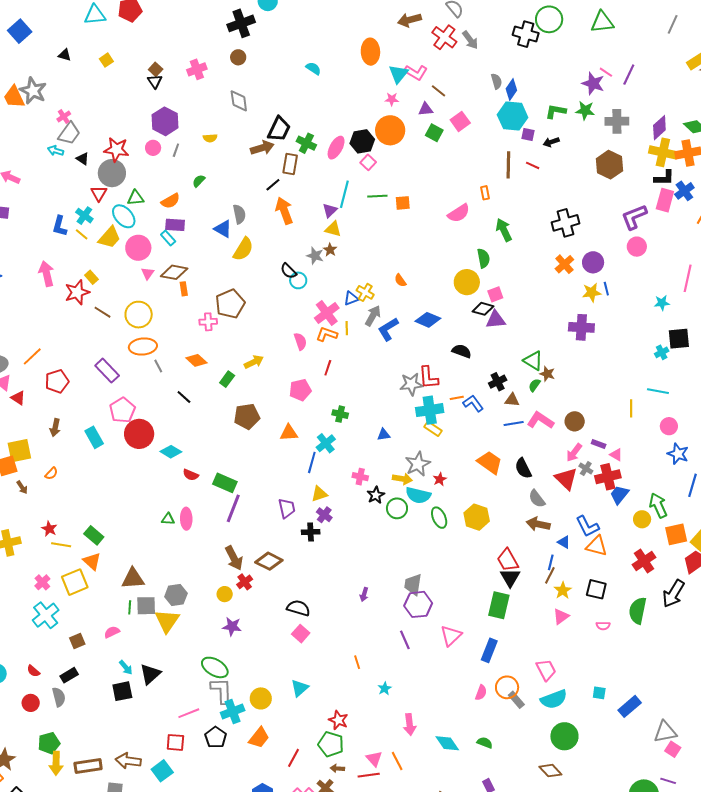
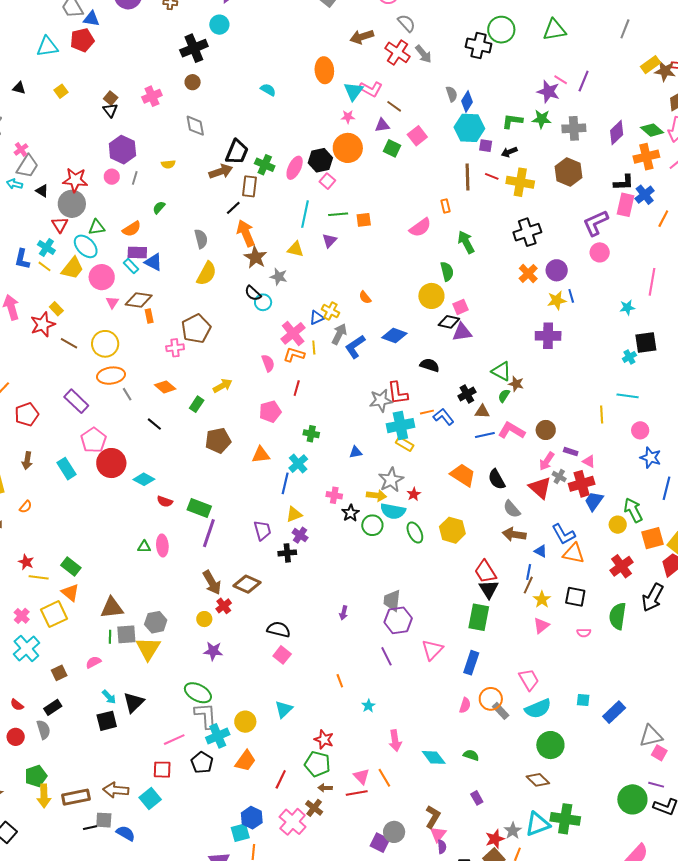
yellow cross: (663, 152) -> (520, 182), moved
purple triangle: (330, 210) -> (329, 241), moved
blue triangle: (223, 229) -> (153, 262), moved
brown star: (330, 250) -> (255, 257), moved, size x1.6

